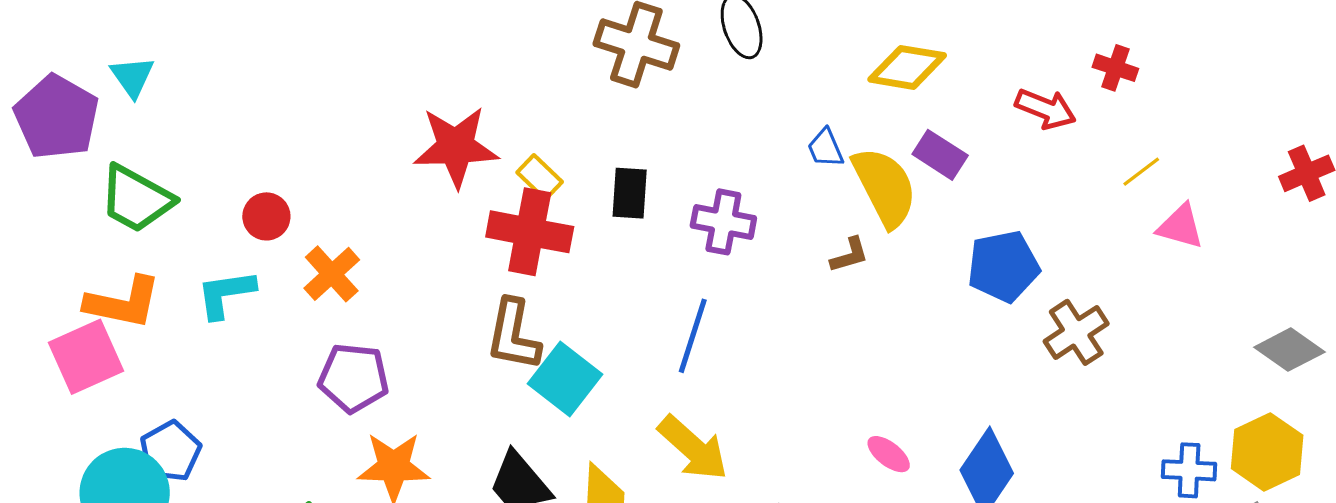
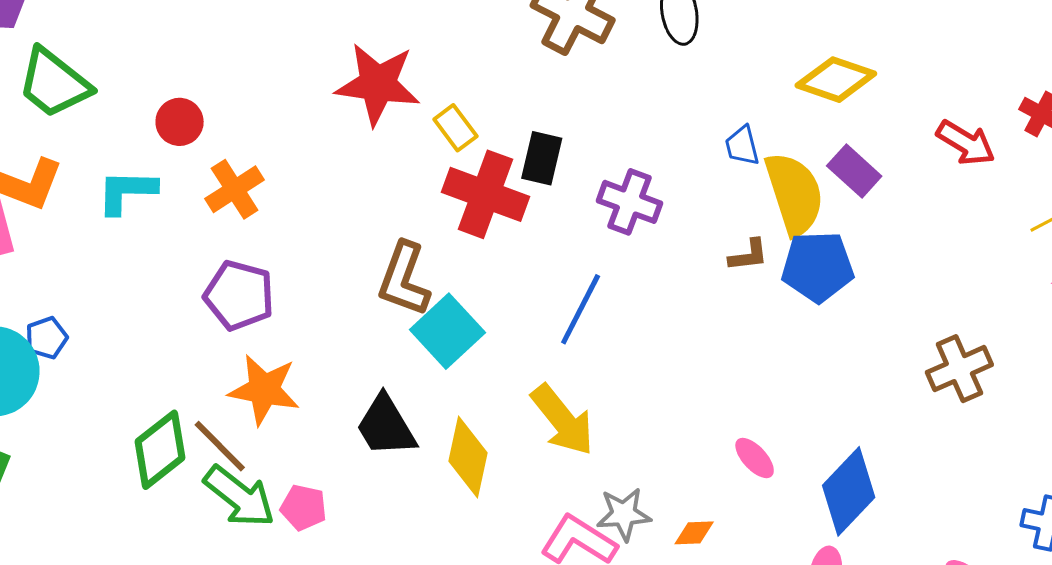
red cross: (530, 232) -> (485, 194), moved
blue pentagon: (1003, 266) -> (818, 267), moved
blue pentagon: (170, 451) -> (46, 338), size x0.7

